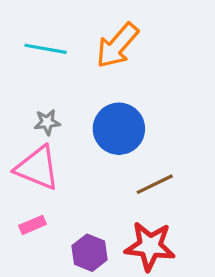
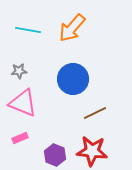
gray star: (47, 122) -> (19, 71), moved

